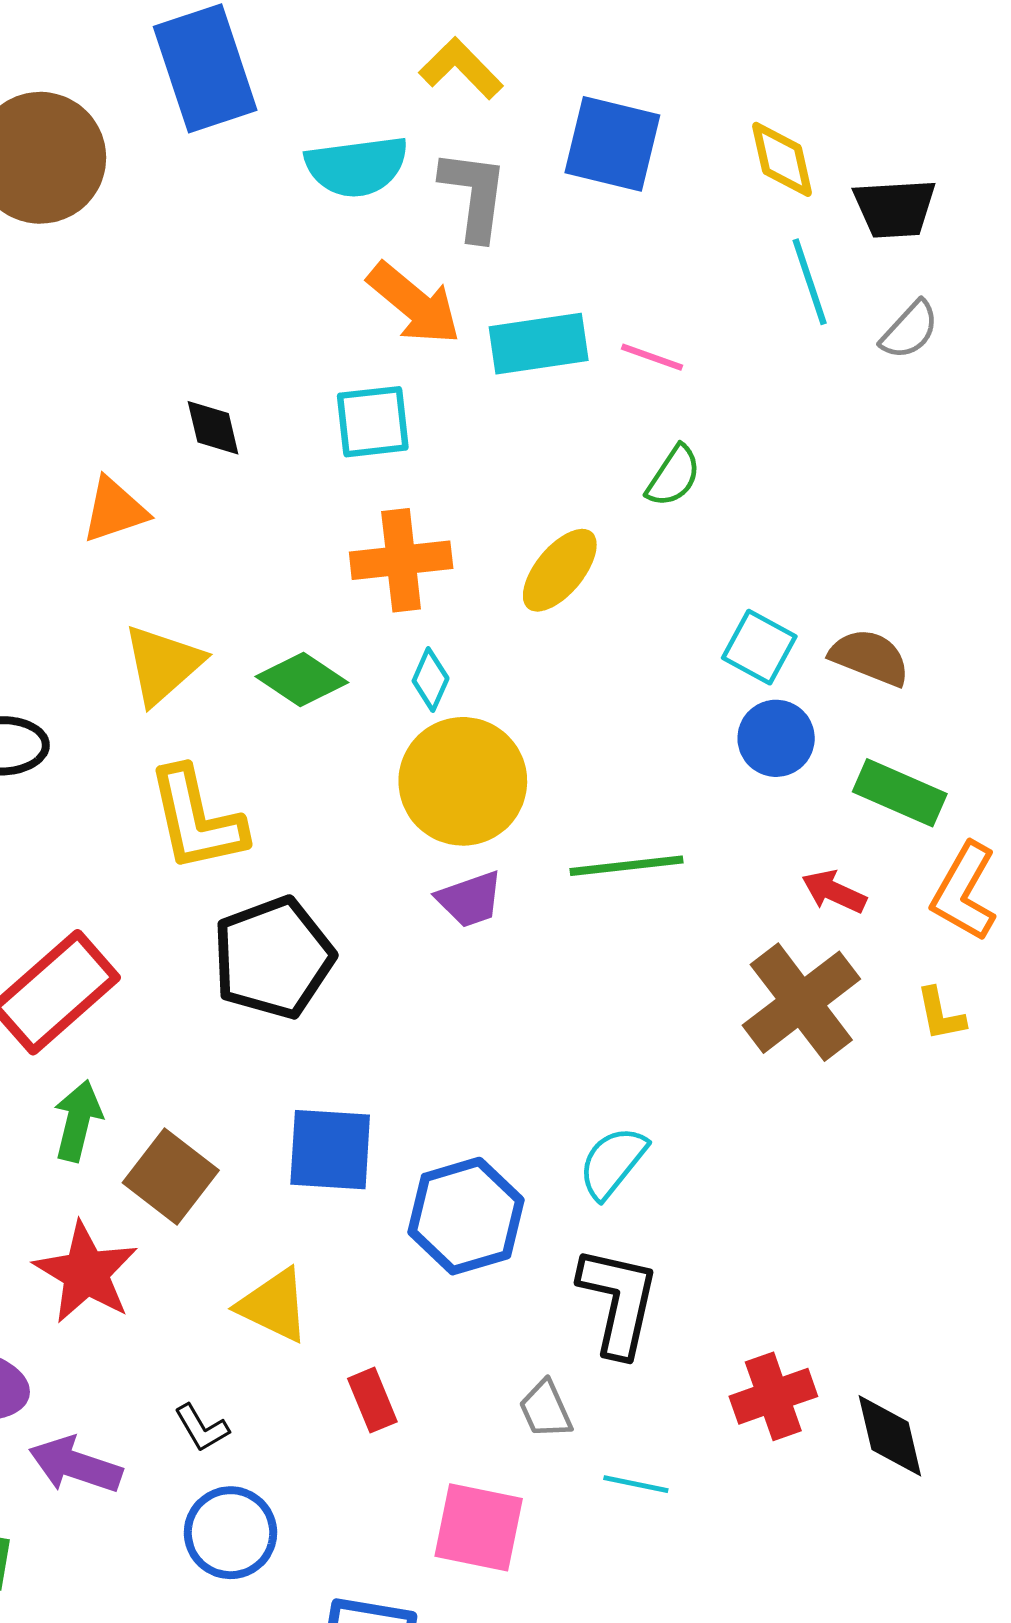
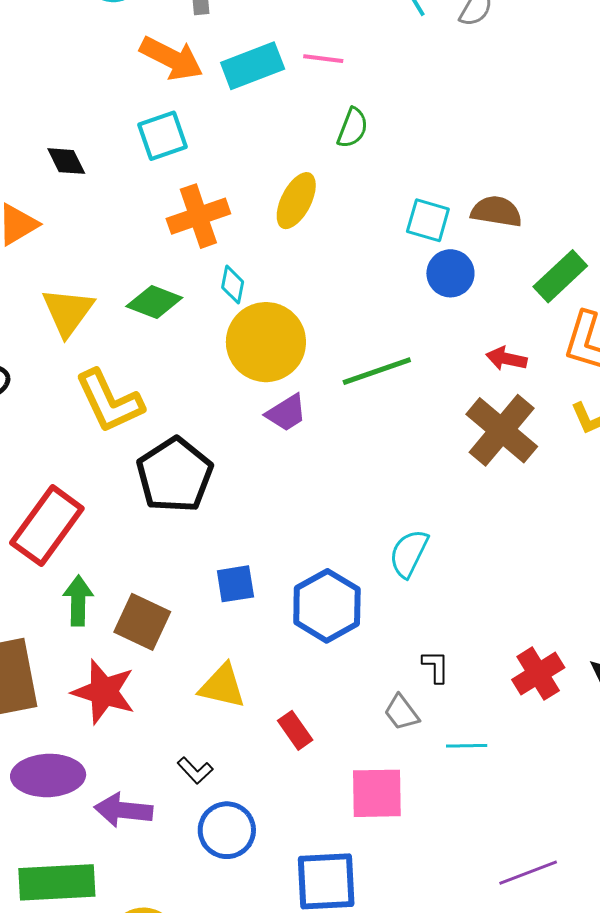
green rectangle: (900, 793) -> (560, 276), moved, turned -54
blue square: (330, 1150) -> (235, 584), size x0.7
black L-shape: (618, 1301) -> (436, 667), moved, size x0.5

